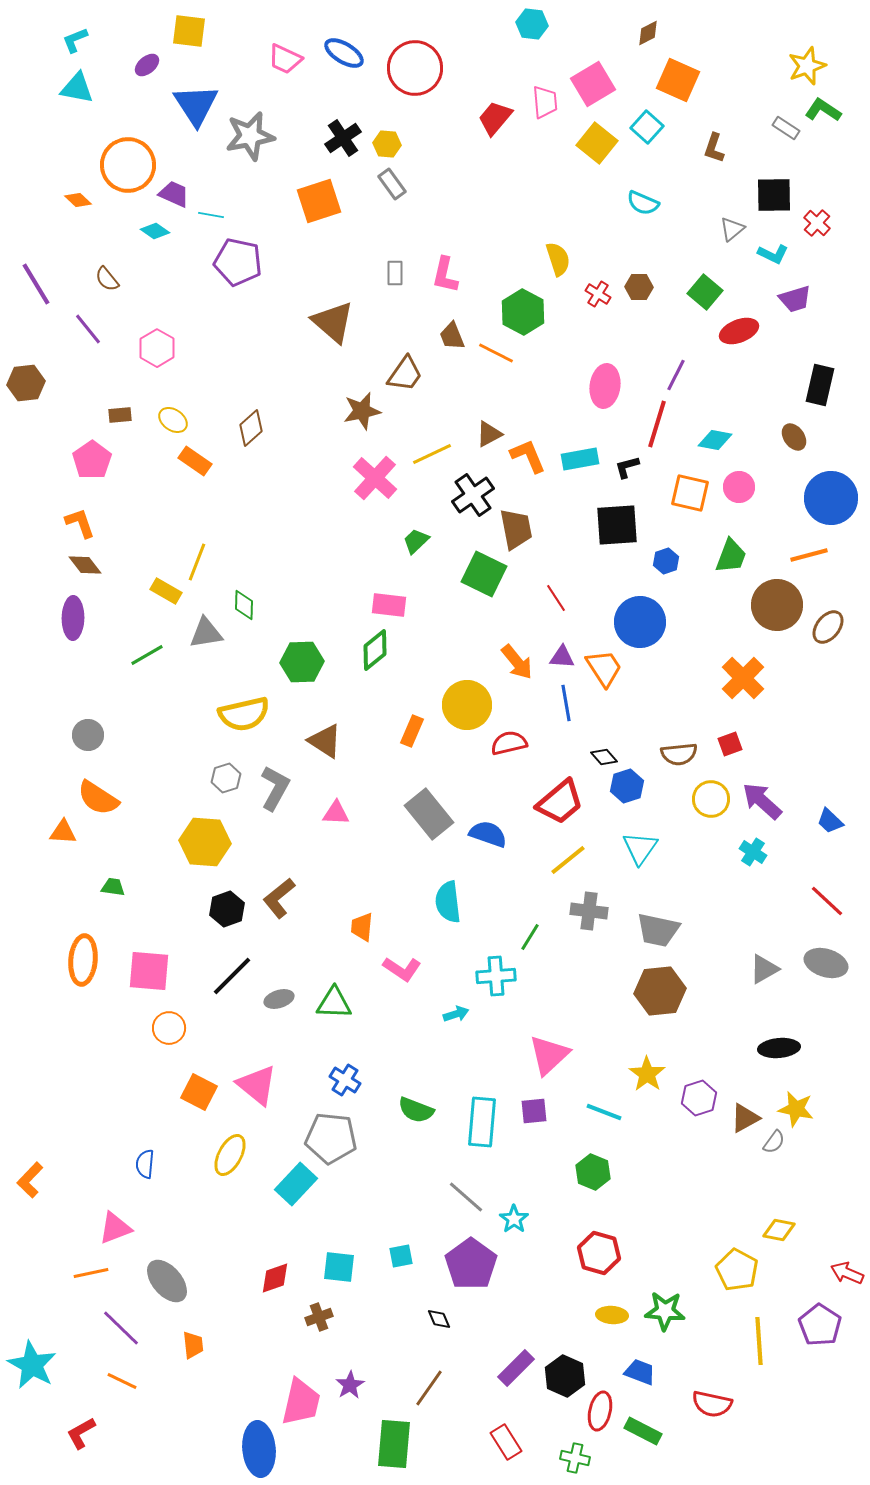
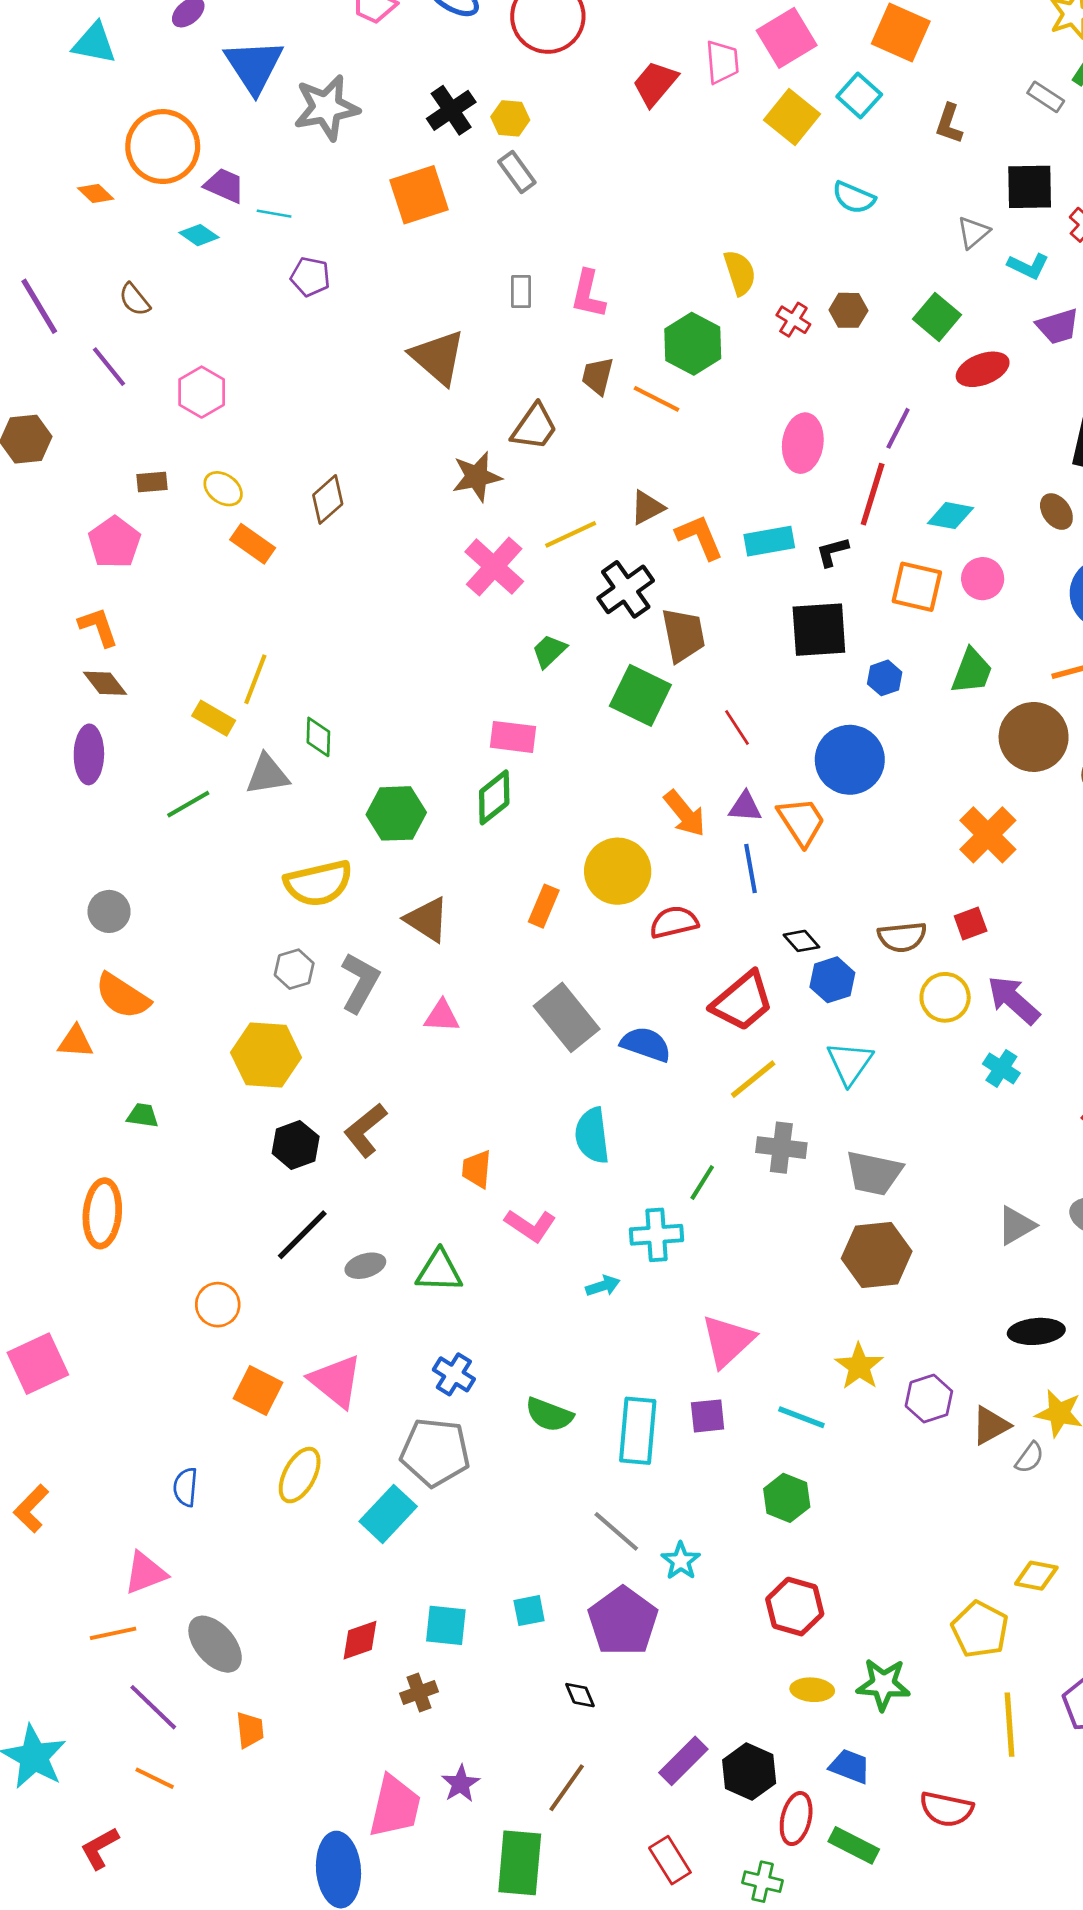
purple pentagon: (238, 262) -> (310, 277), size x0.6
brown trapezoid: (452, 336) -> (597, 376), turned 36
pink square: (149, 971) -> (38, 1364), moved, turned -30

